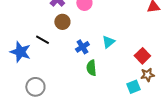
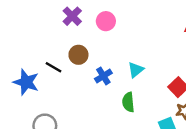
brown circle: (62, 22) -> (78, 55), moved
green semicircle: (91, 68) -> (128, 102), moved

